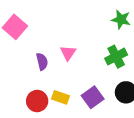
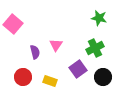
purple square: (93, 97) -> (78, 69), moved
red circle: (37, 101) -> (23, 77), moved

